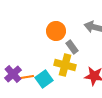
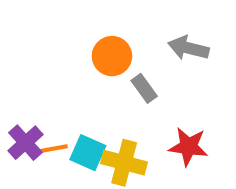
yellow cross: (65, 65) -> (124, 163), moved
cyan square: (44, 79) -> (88, 153), turned -30

